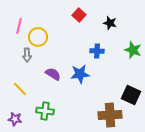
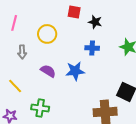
red square: (79, 15) -> (74, 12), turned -32
black star: (110, 23) -> (95, 22), moved
yellow circle: (38, 37) -> (47, 34), moved

